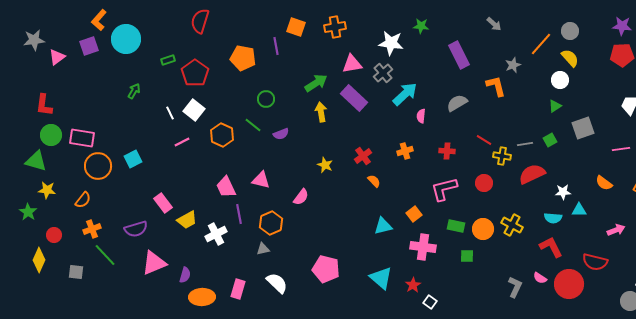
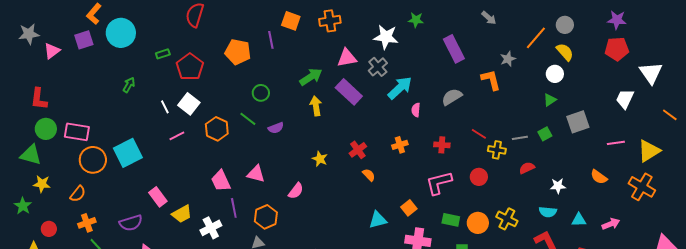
cyan square: (133, 159) -> (128, 153), size x1.6
red semicircle: (532, 174) -> (527, 168), size x0.6
cyan triangle: (579, 210) -> (579, 220), moved

